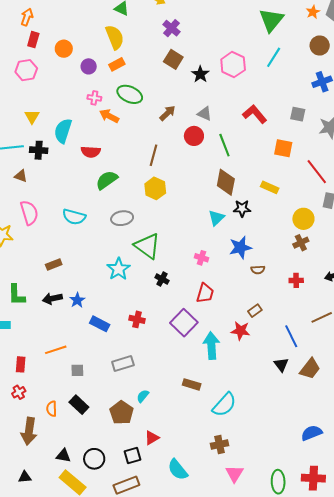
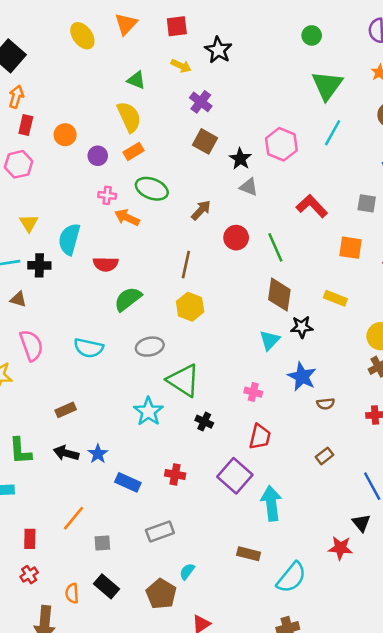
gray triangle: (205, 114) -> (249, 187), moved
blue star: (240, 247) -> (302, 377), turned -30
black arrow: (52, 298) -> (66, 453), turned 30
red star: (241, 331) -> (340, 548), moved
orange line: (56, 350) -> (74, 518), turned -30

